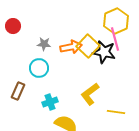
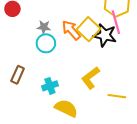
orange arrow: (71, 47) -> (71, 30), turned -120
cyan circle: (39, 68) -> (46, 43), moved

